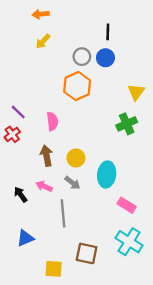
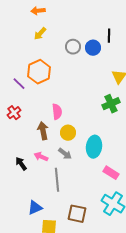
black line: (108, 32) -> (109, 36), moved
orange hexagon: (77, 86) -> (39, 72), moved
purple line: (18, 112) -> (19, 84), moved
pink semicircle: (52, 121) -> (57, 112), moved
blue triangle: (25, 238) -> (35, 208), moved

